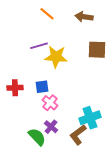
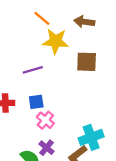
purple line: (39, 46) -> (33, 70), moved
brown square: (97, 50) -> (87, 62), moved
yellow star: (56, 57) -> (56, 41), moved

